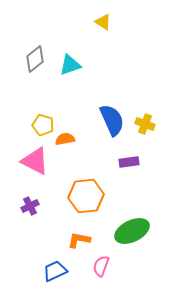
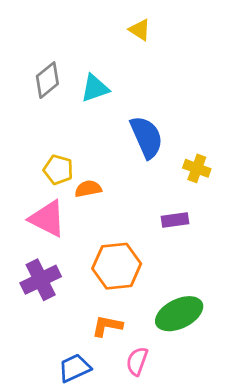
blue semicircle: (112, 120) -> (147, 137), moved
purple cross: (30, 206) -> (41, 280), size x1.6

